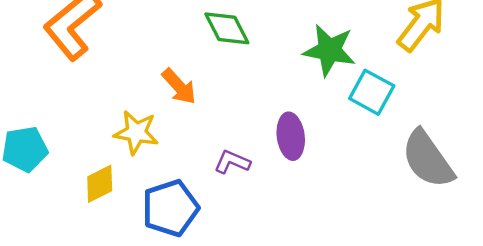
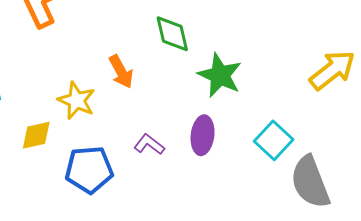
green star: (329, 50) -> (220, 75), moved
cyan square: (372, 92) -> (274, 140), moved

